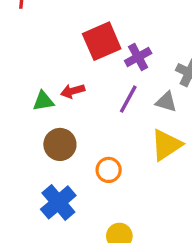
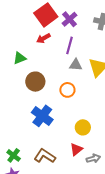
red arrow: (73, 91) -> (43, 38), moved
gray triangle: (166, 102) -> (76, 65), moved

